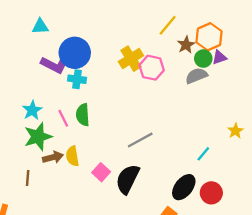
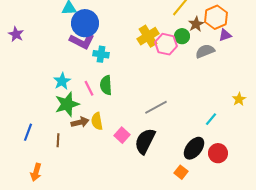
blue circle: (75, 53) -> (85, 23), moved
green circle: (203, 59) -> (182, 36), moved

